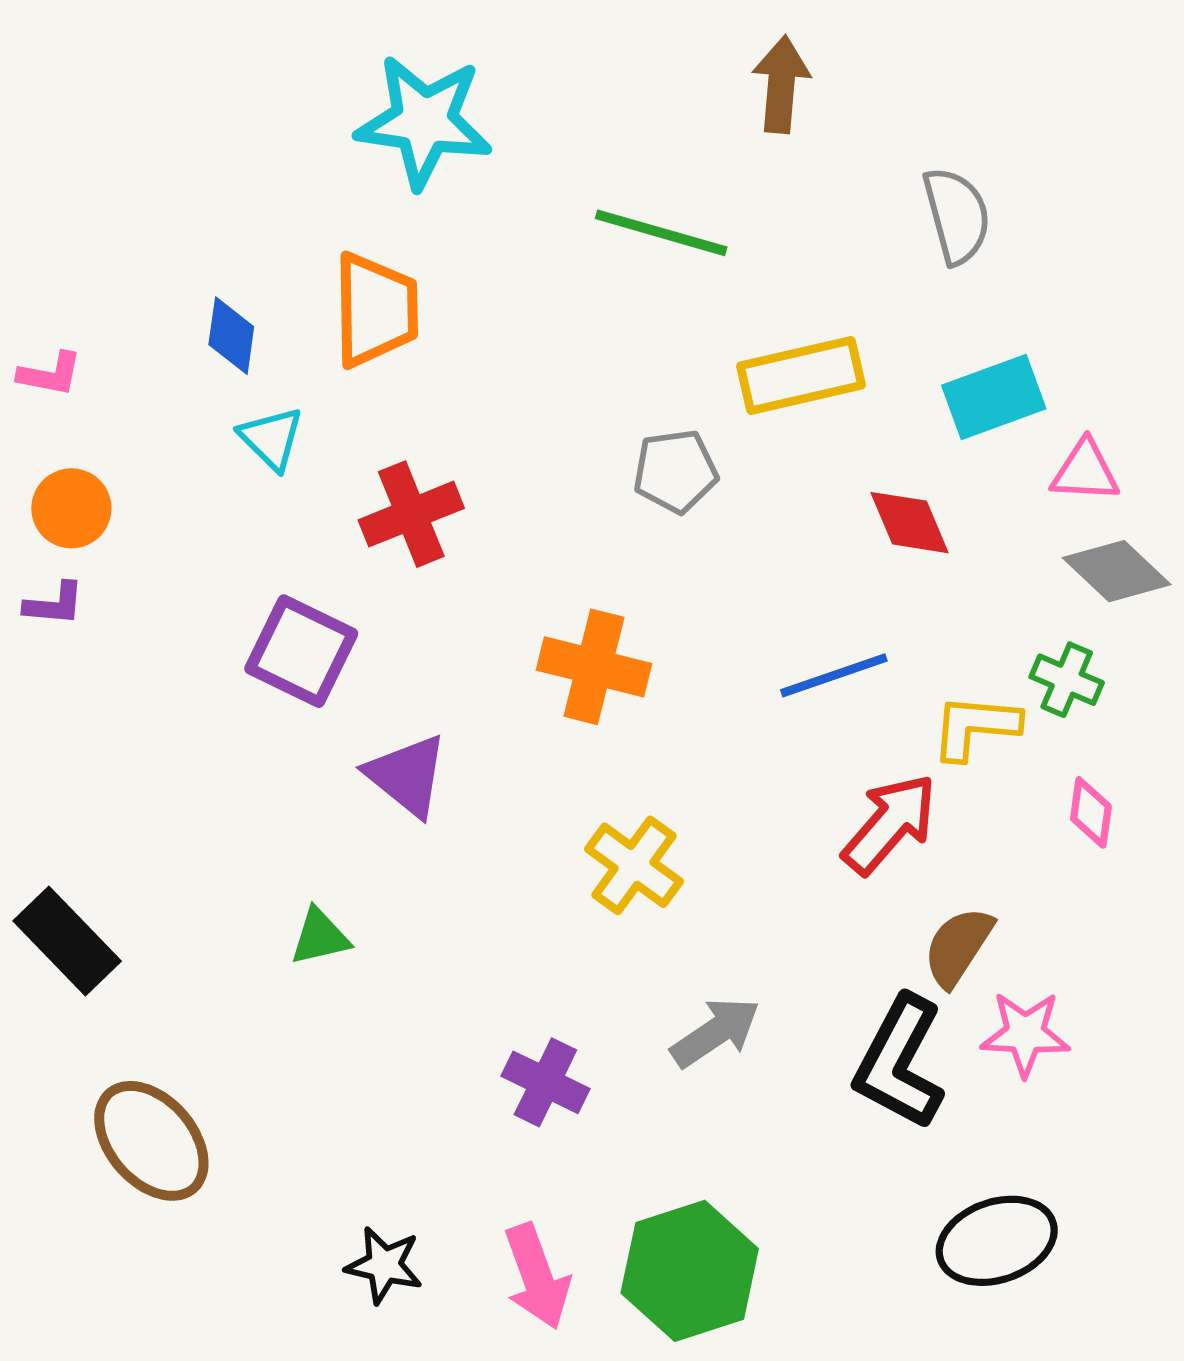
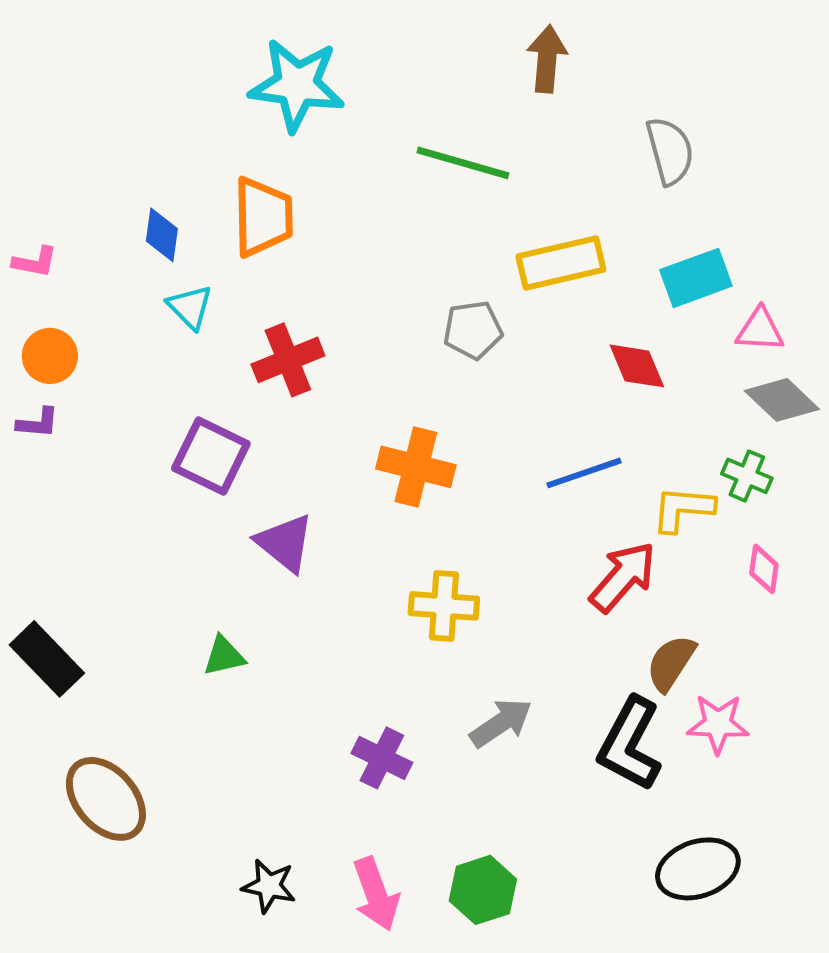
yellow cross: (634, 865) -> (444, 606), turned -32
green hexagon: (690, 1271) -> (483, 890), size x0.7

